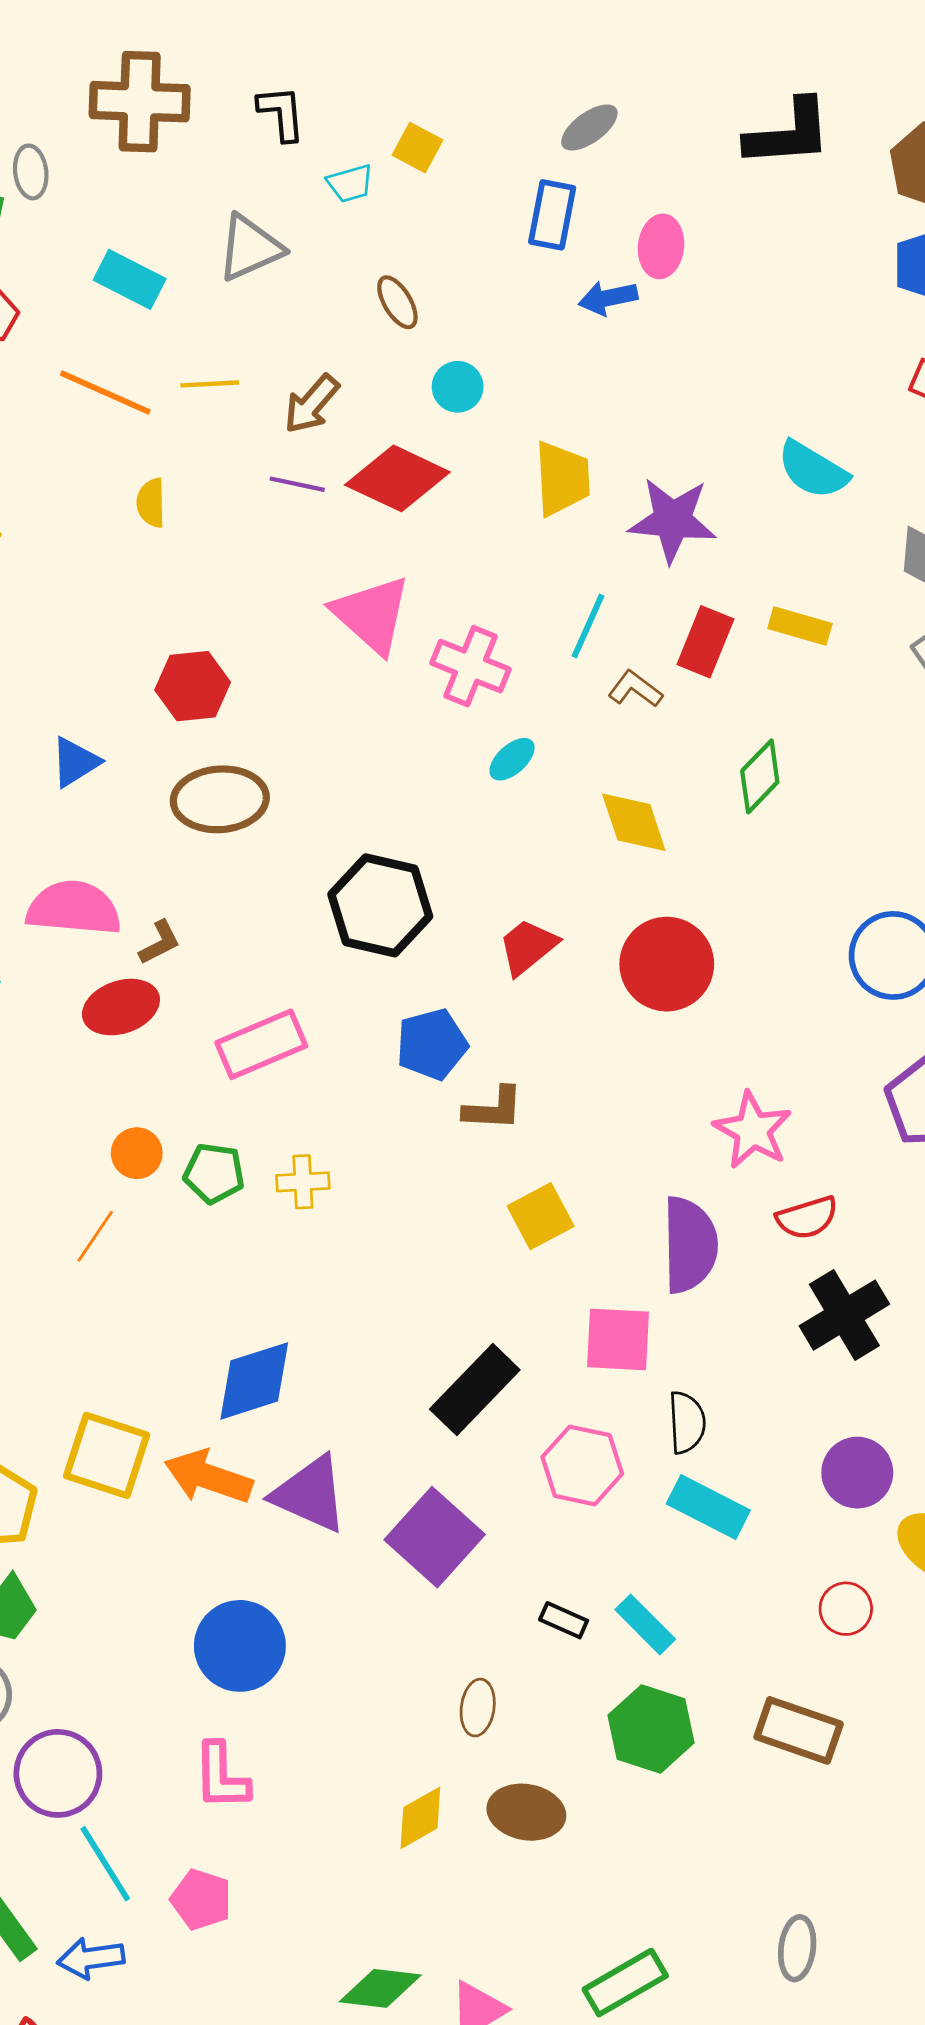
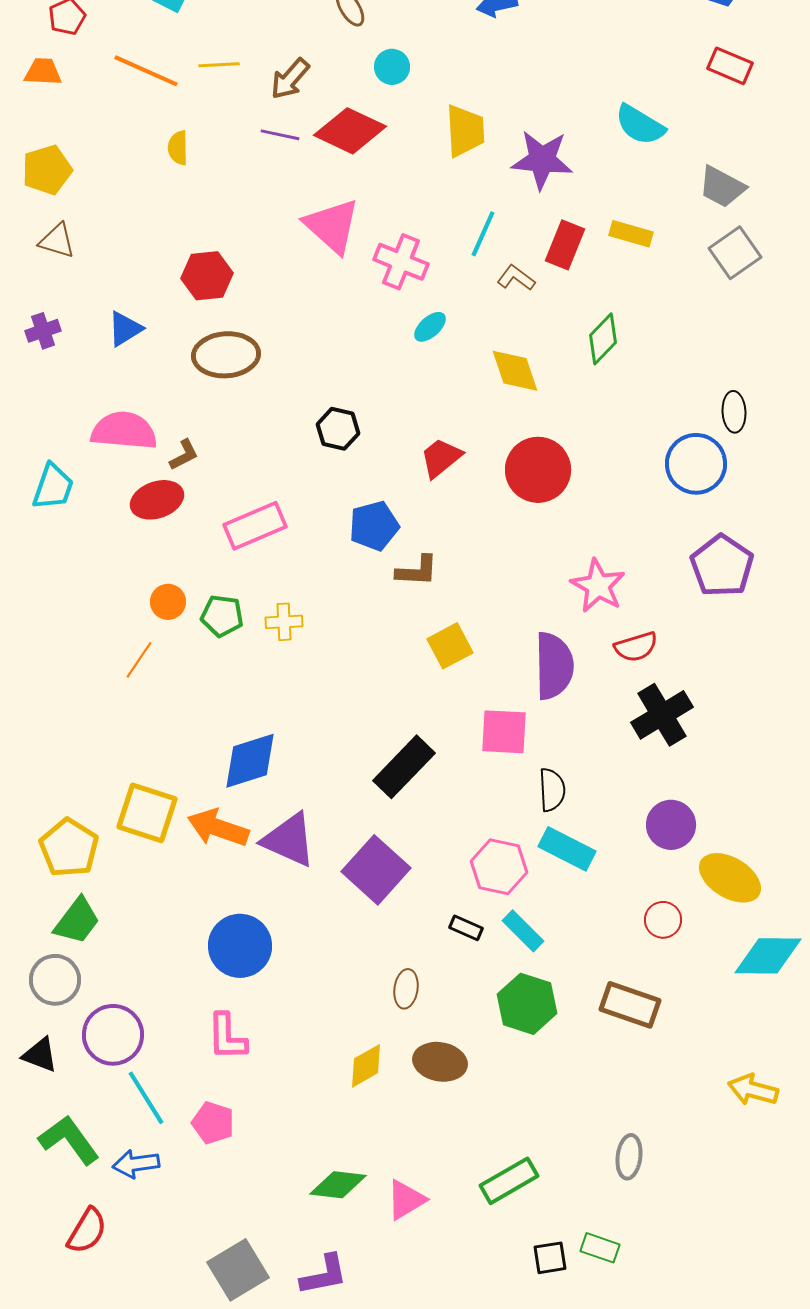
black hexagon: (380, 905) -> (338, 429), size x0.6
pink hexagon: (582, 1465) -> (499, 867), moved

